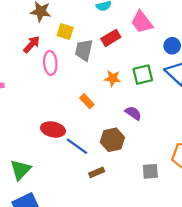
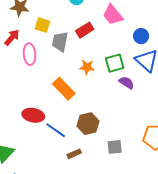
orange rectangle: (87, 101) -> (64, 89), size x1.6
purple semicircle: (133, 113) -> (127, 83), moved
gray square: (150, 171) -> (115, 147), moved

